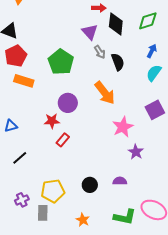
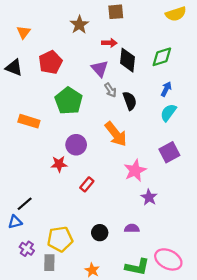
red pentagon: (16, 56) -> (50, 62), moved
blue triangle: (11, 126) -> (15, 222), moved
red rectangle: (63, 140) -> (87, 184), moved
purple cross: (22, 200) -> (27, 249), turned -32

